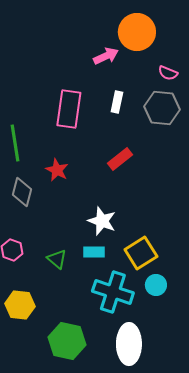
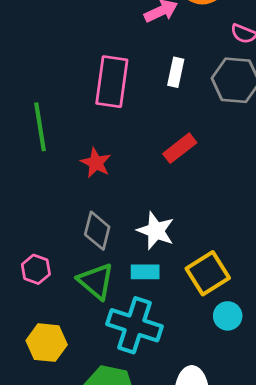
gray diamond: (22, 192) -> (97, 231), moved
green triangle: (57, 259) -> (96, 281), size x1.4
cyan cross: (113, 292) -> (134, 325), moved

